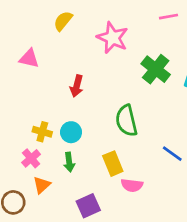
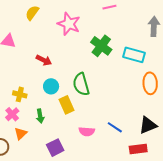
red arrow: (77, 86) -> (44, 60), turned -77
cyan circle: (71, 132) -> (51, 86), moved
blue line: (172, 154) -> (115, 127), moved
yellow rectangle: (113, 164) -> (66, 105), moved

